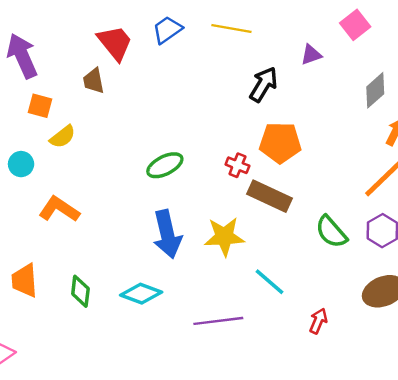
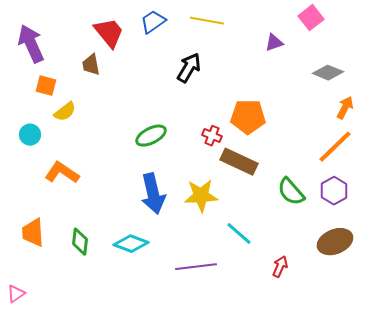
black arrow: (264, 84) -> (189, 68), moved
gray diamond: (375, 90) -> (328, 73), turned 64

